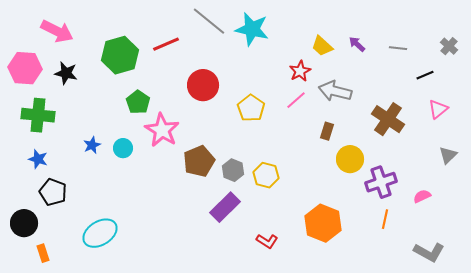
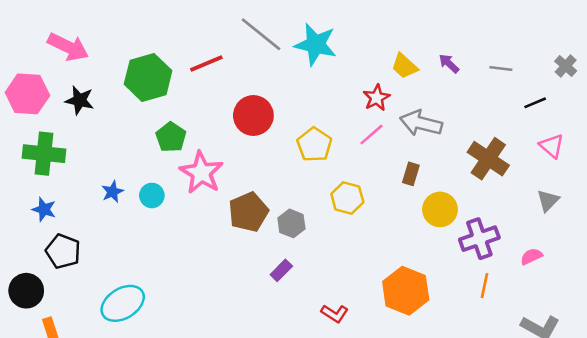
pink triangle: (438, 109) -> (552, 146), turned -40
gray triangle: (448, 155) -> (548, 201), moved
yellow hexagon: (266, 175) -> (347, 198), moved
purple rectangle: (225, 207) -> (281, 270), size x0.6

